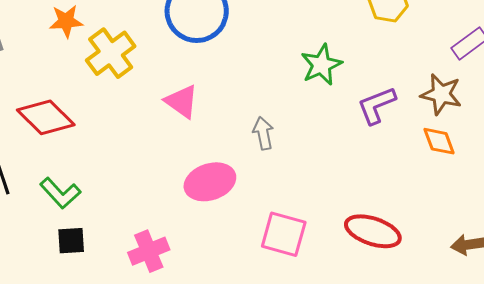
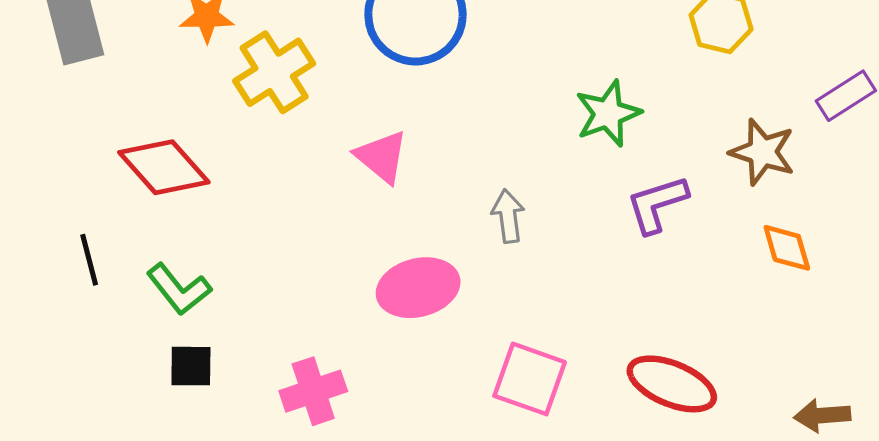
brown star: (441, 94) -> (762, 152), moved
purple L-shape: (377, 105) -> (657, 204), moved

